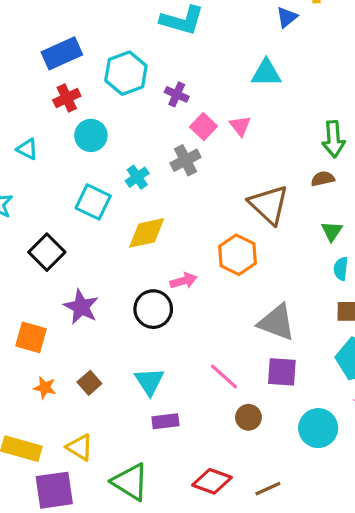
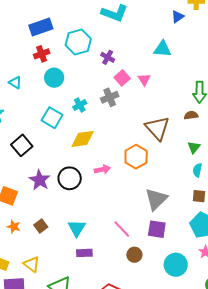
black circle: (153, 309) -> (70, 178), moved
gray triangle: (277, 322) -> (156, 199), turned 50

